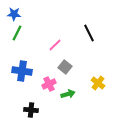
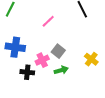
gray square: (65, 67) -> (58, 51), moved
black cross: (31, 110) -> (27, 72), moved

